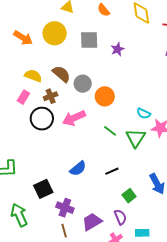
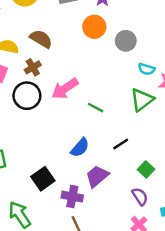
gray circle: (83, 84) -> (126, 41), moved
orange circle: (105, 96) -> (94, 27), moved
green line: (110, 131) -> (96, 108), moved
green triangle: (136, 138) -> (142, 100), turned 30
purple trapezoid: (92, 222) -> (97, 176), moved

